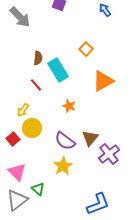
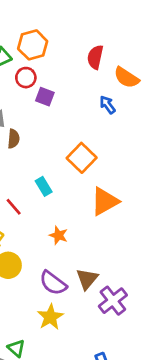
orange square: (86, 49) -> (82, 158), size x1.5
brown semicircle: (38, 58) -> (14, 139), moved
cyan rectangle: (58, 70) -> (44, 186), size x0.6

